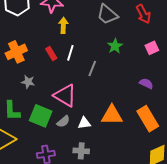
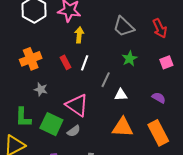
white triangle: (84, 123) -> (121, 95), moved

